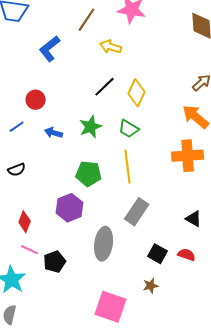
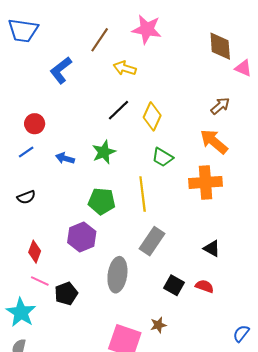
red circle: (36, 100) -> (35, 124), moved
green trapezoid: (129, 129) -> (163, 157), moved
brown star: (151, 286) -> (158, 325), moved

